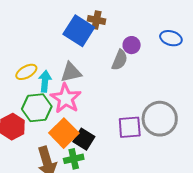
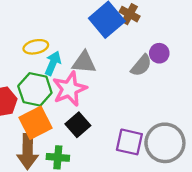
orange square: (64, 133) -> (36, 123), moved
black square: (84, 139) -> (78, 125), moved

